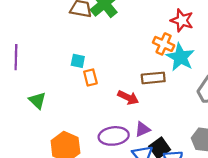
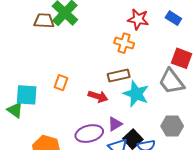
cyan star: (180, 57) -> (136, 94), moved
cyan square: (78, 61) -> (27, 95), moved, size x1.6
orange rectangle: (90, 78) -> (61, 83), turned 42

